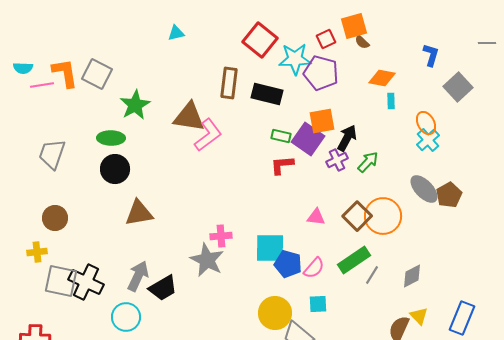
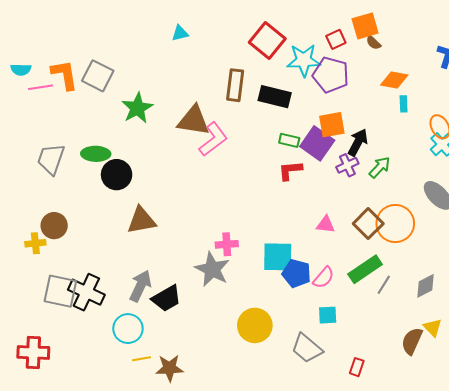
green ellipse: (111, 138) -> (96, 154), moved
yellow cross: (37, 252) -> (35, 243), moved
yellow circle: (275, 313) -> (255, 325), moved

